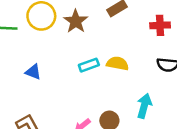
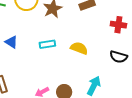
cyan rectangle: (89, 65) -> (47, 44), moved

